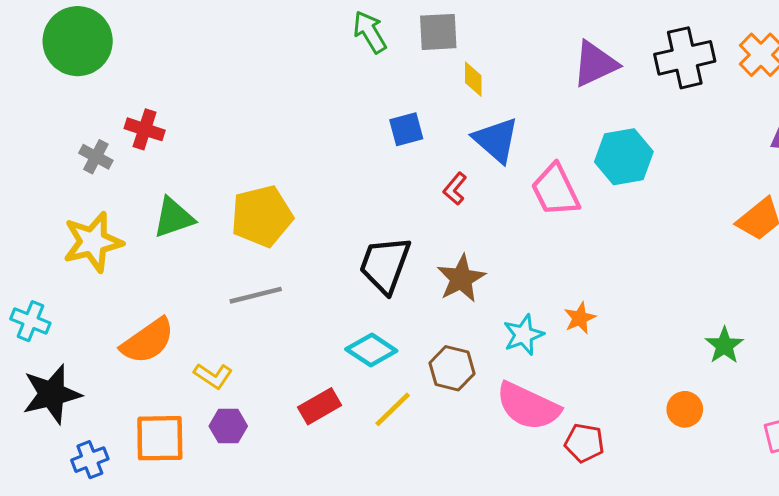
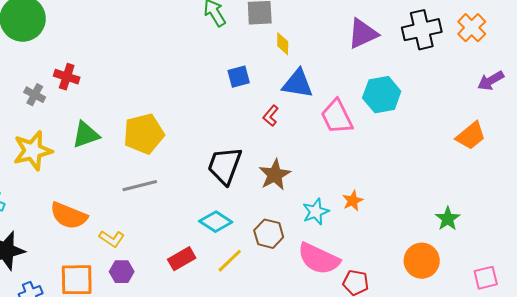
blue triangle: (496, 140) -> (298, 84), turned -32
orange semicircle: (148, 341) -> (69, 216), turned 57
orange circle: (685, 409) -> (422, 261), size x1.5

